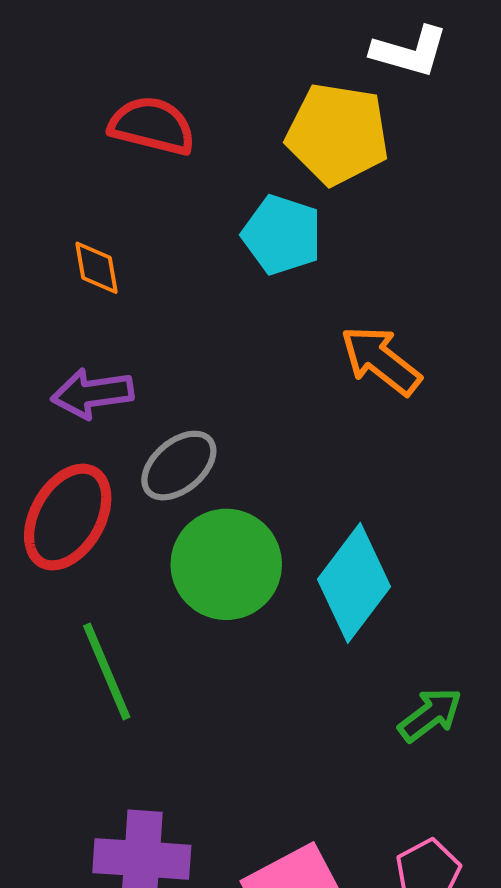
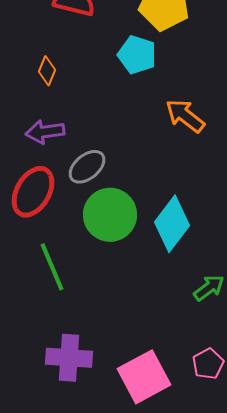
orange diamond: (96, 268) -> (47, 71), turned 32

